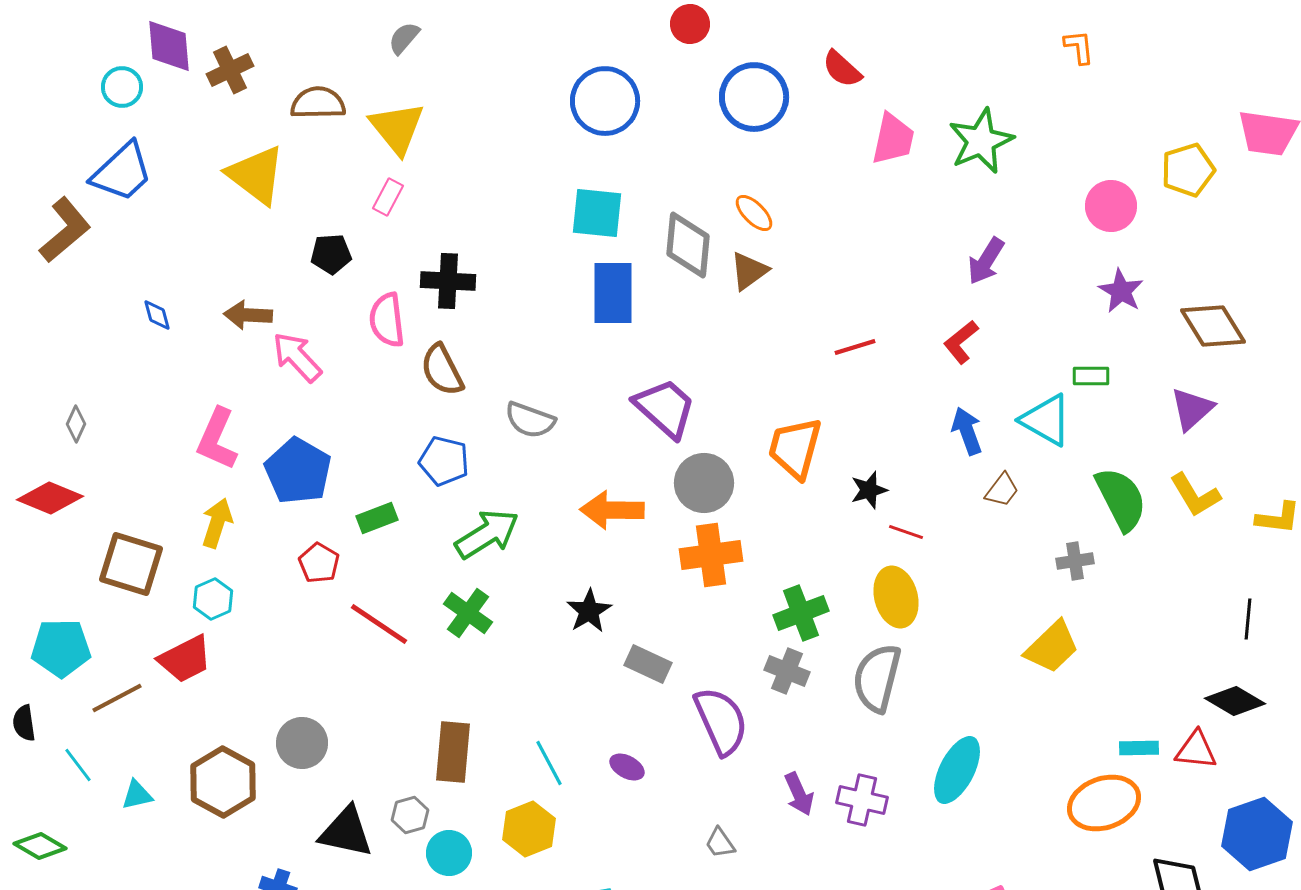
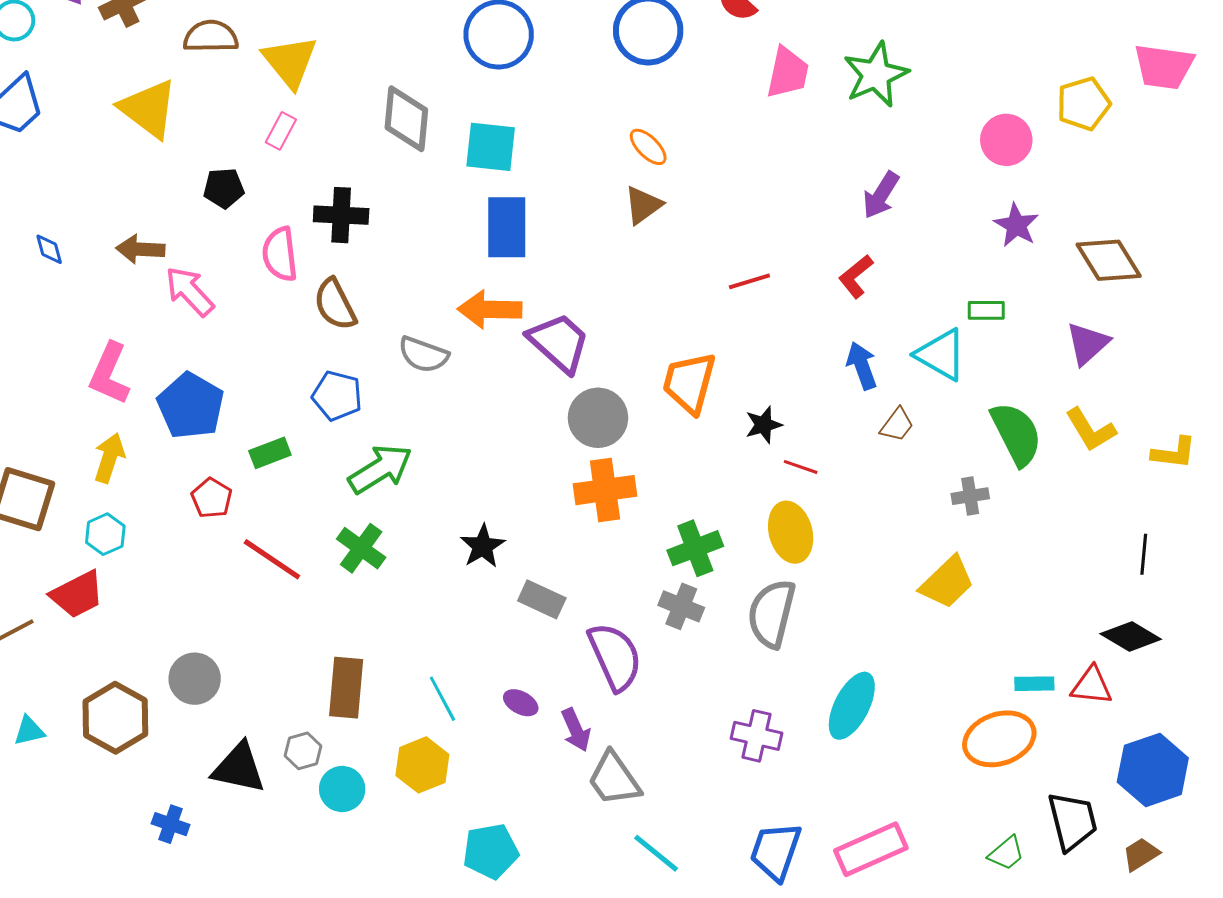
gray diamond: (688, 245) -> (406, 119), moved
orange arrow: (612, 510) -> (490, 309), moved
purple arrow: (799, 794) -> (576, 730), moved
gray trapezoid: (720, 843) -> (614, 779), size x1.8

